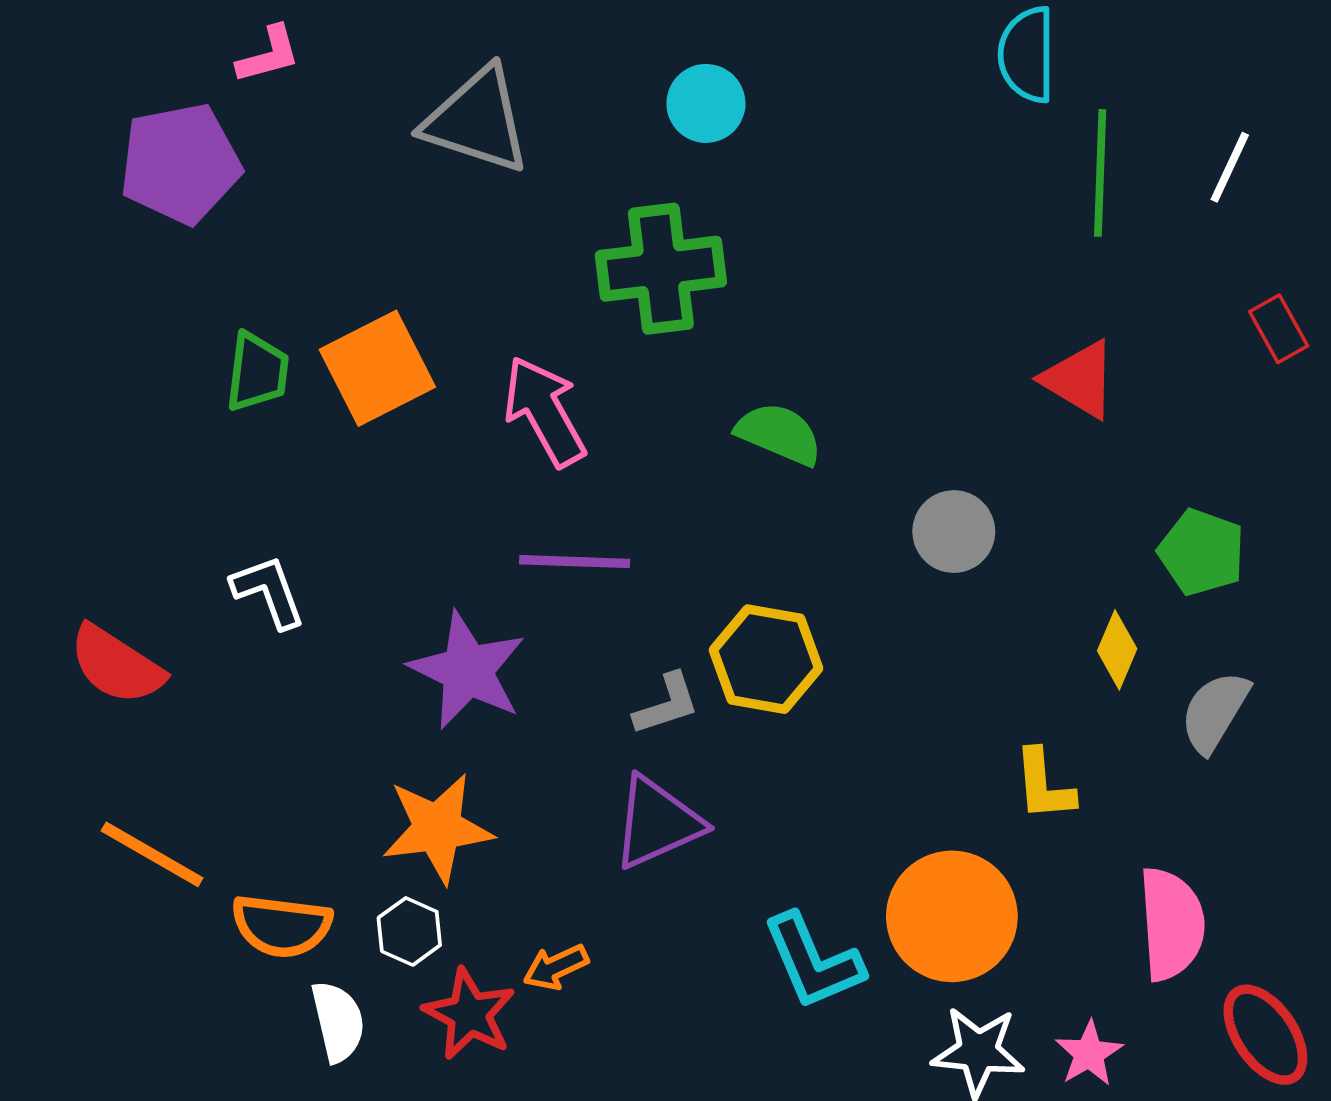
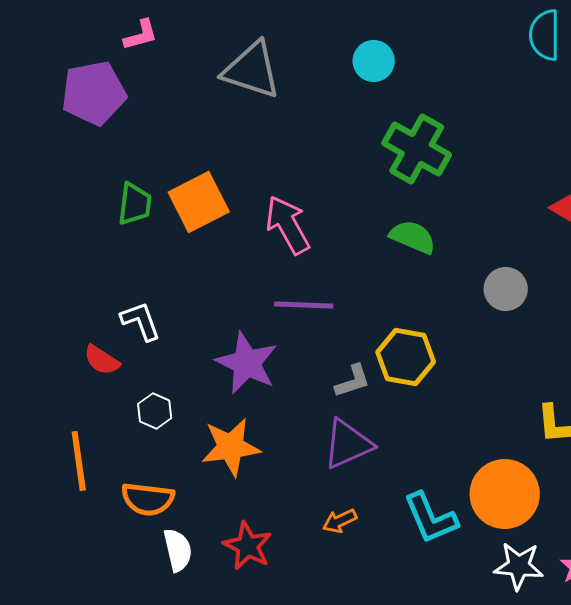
green cross: (661, 269) -> (417, 149), moved, turned 36
red semicircle: (116, 665) -> (102, 360), moved, size x0.7
orange line: (152, 854) -> (79, 461), turned 52
white hexagon: (409, 931) -> (155, 411), moved
orange arrow: (556, 967) -> (340, 521), moved

